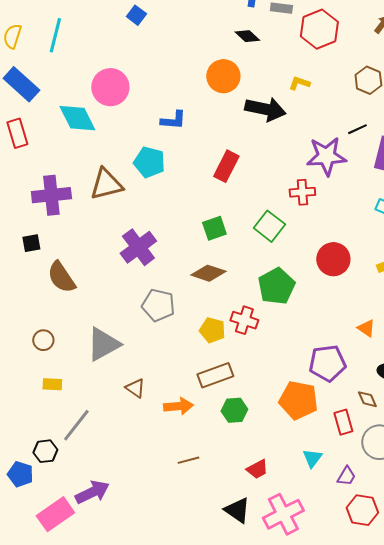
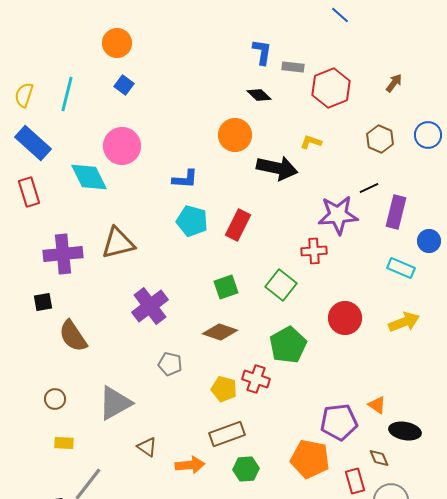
blue square: (136, 15) -> (124, 85), moved
cyan pentagon: (149, 162) -> (192, 221), moved
gray pentagon: (158, 305) -> (170, 364), size x0.7
orange triangle: (366, 328) -> (377, 405), moved

